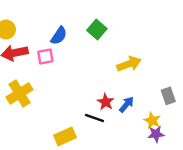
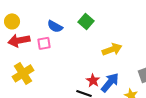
blue semicircle: (59, 36) -> (55, 26), turned 84
blue arrow: (126, 104) -> (110, 82), size x1.5

